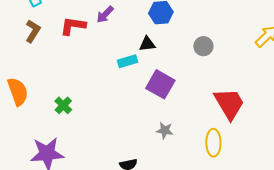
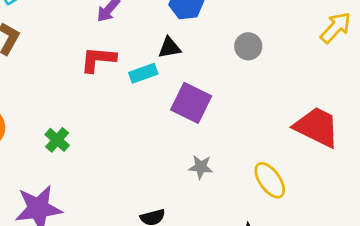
red L-shape: (73, 26) -> (98, 59), moved
red trapezoid: (229, 104) -> (317, 127), moved, turned -30
yellow ellipse: (213, 143) -> (270, 180), turned -32

